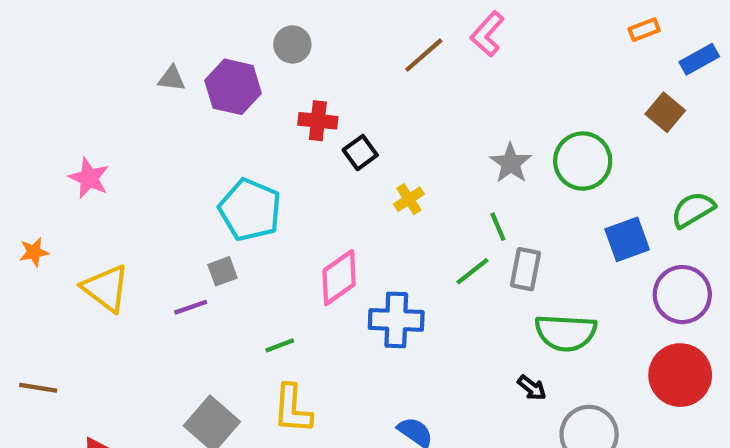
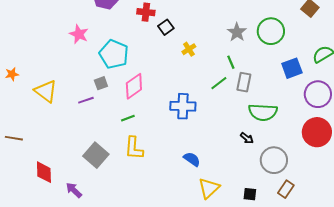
pink star: (89, 178) -> (79, 34), moved
pink diamond: (339, 278) -> (134, 86), moved

